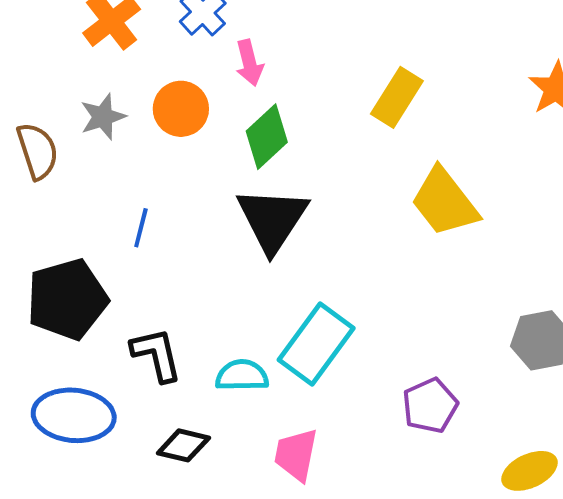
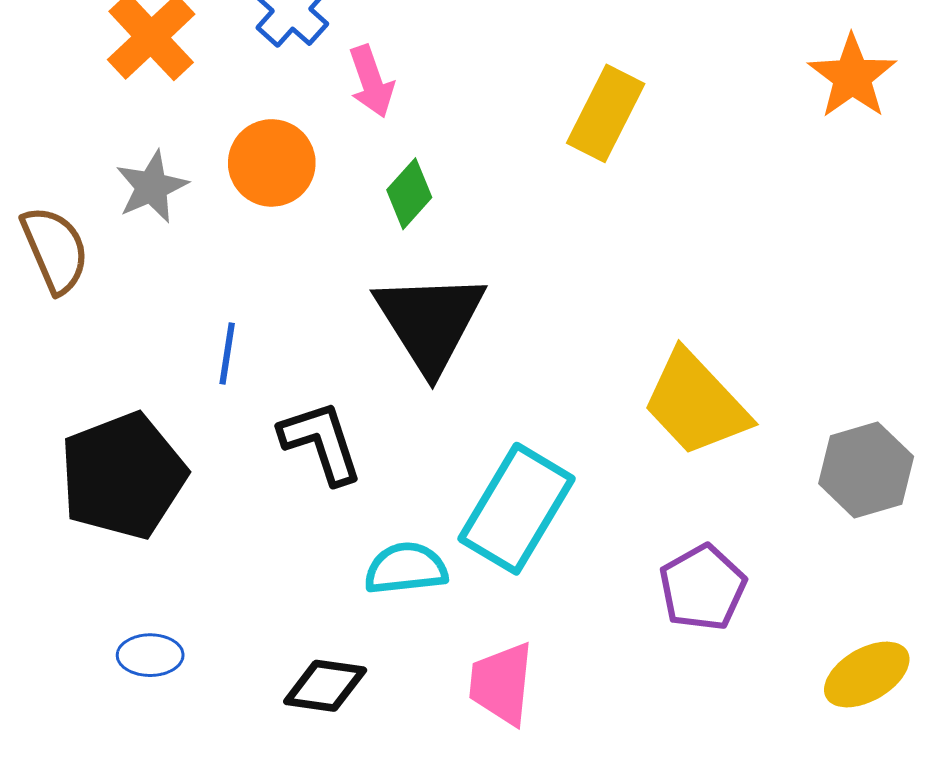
green diamond: (267, 137) -> (409, 194), size x0.7
yellow trapezoid: (445, 202) -> (696, 403), moved
black L-shape: (157, 355) -> (321, 442), moved
blue ellipse: (74, 415) -> (150, 655), size x0.5

